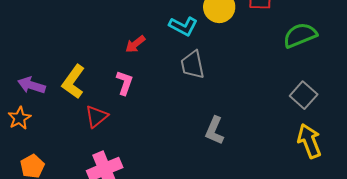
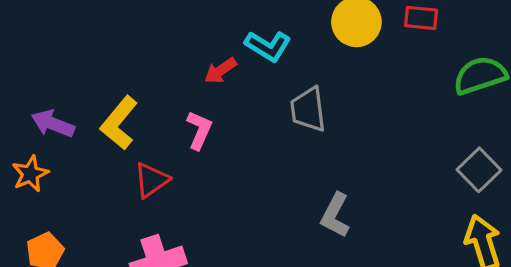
cyan L-shape: (183, 26) -> (268, 46), moved

